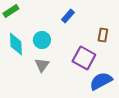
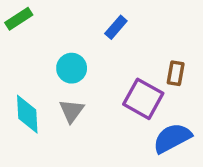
brown rectangle: (103, 35) -> (176, 73), moved
cyan diamond: (16, 44) -> (27, 114), moved

